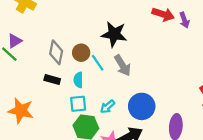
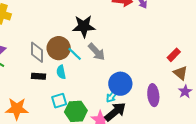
brown circle: (81, 53) -> (59, 48), size x1.5
cyan square: (78, 104) -> (59, 101), moved
cyan arrow: (108, 107) -> (112, 96), moved

